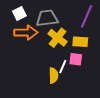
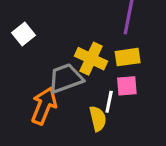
gray trapezoid: (47, 18) -> (66, 78), moved
orange arrow: (26, 32) -> (44, 106), moved, turned -55

